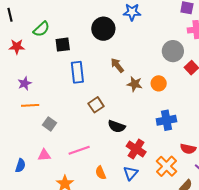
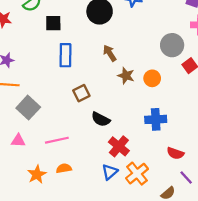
gray square: (50, 124) -> (28, 108), size x1.5
orange cross: (167, 166) -> (137, 174), moved
orange semicircle: (101, 173) -> (64, 168), moved, turned 96

